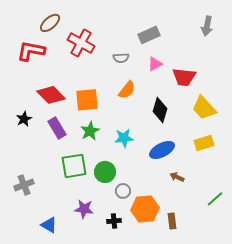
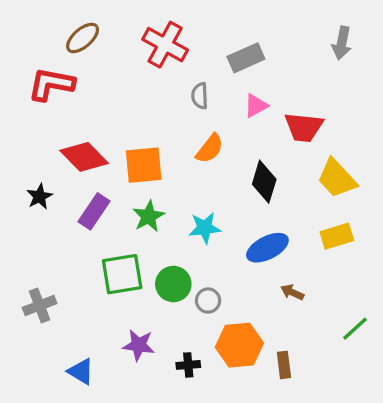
red cross: (81, 43) -> (165, 45), moved
gray semicircle: (121, 58) -> (200, 96), turned 91
purple rectangle: (57, 128) -> (94, 211), turned 65
gray circle: (123, 191) -> (208, 301), moved

